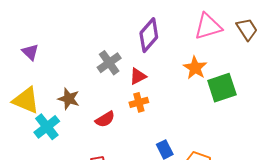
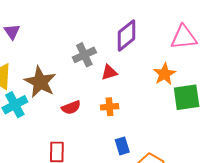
brown star: (69, 99) -> (40, 82), size x1.5
orange cross: (139, 102) -> (110, 107), moved

